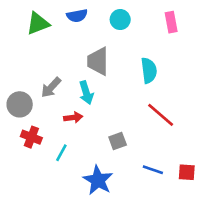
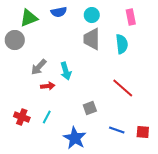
gray trapezoid: (98, 61) -> (92, 39), moved
cyan semicircle: (149, 70) -> (122, 44), moved
gray circle: (20, 104) -> (15, 40), moved
red arrow: (73, 117) -> (48, 86), moved
red cross: (31, 137) -> (22, 117), moved

